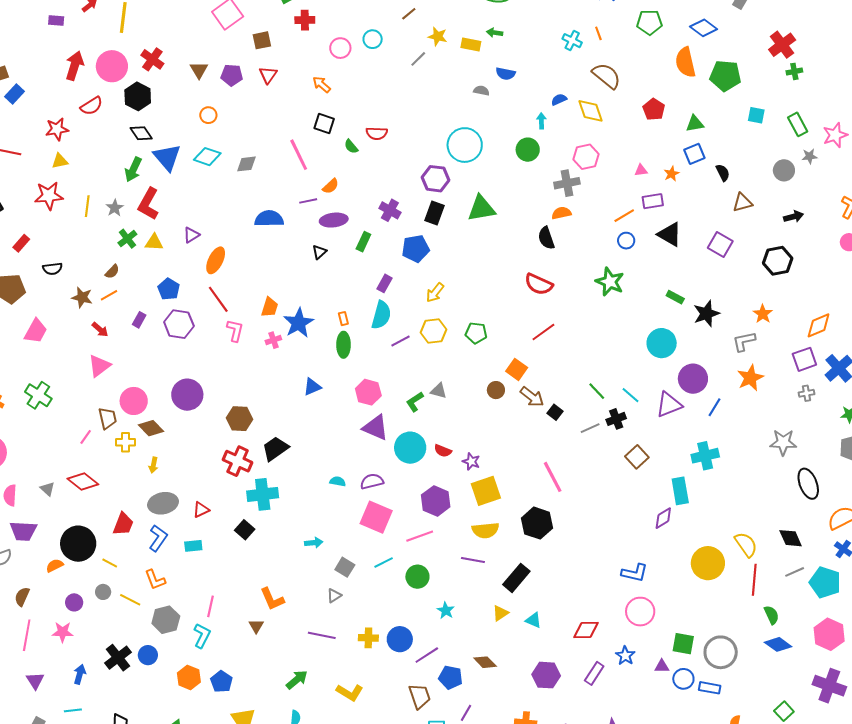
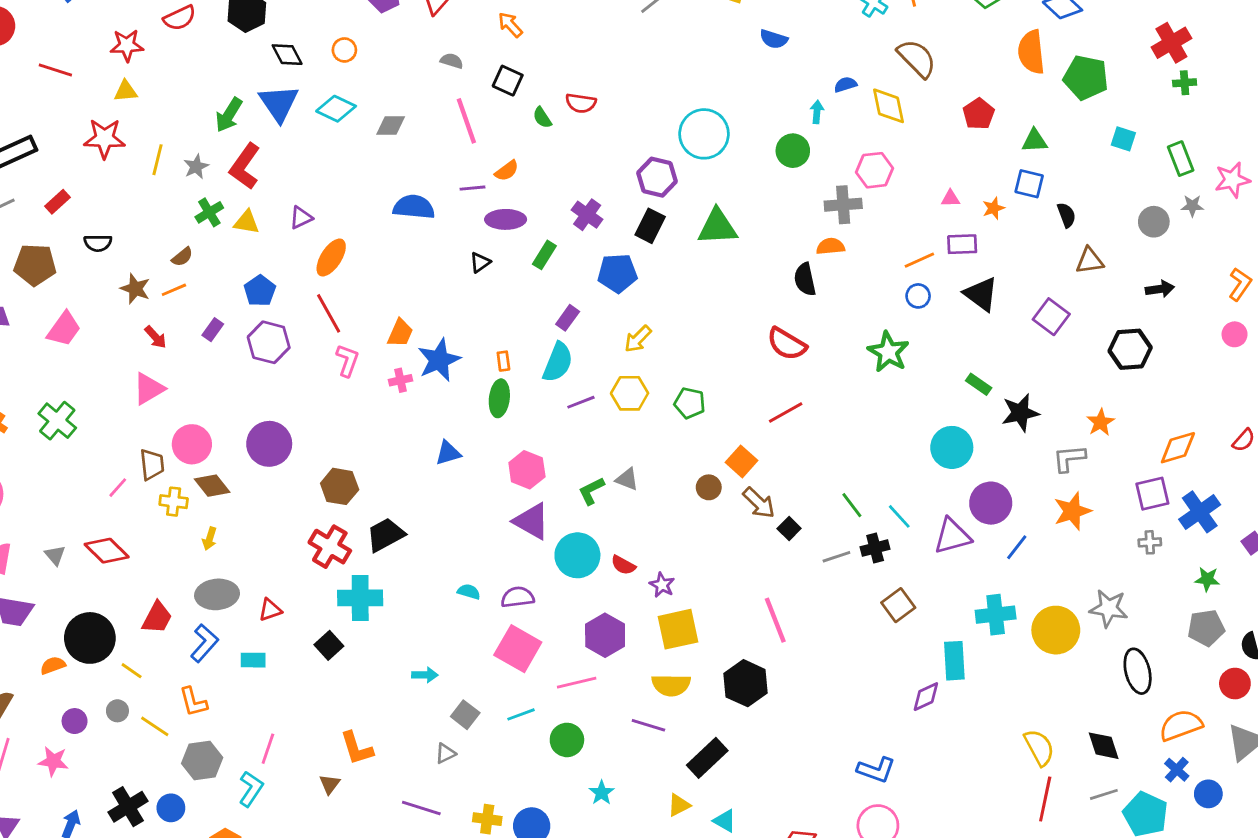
gray semicircle: (481, 91) -> (452, 61), moved
black diamond: (141, 133) -> (287, 55), moved
blue square: (694, 154) -> (1029, 184), turned 30
yellow circle: (708, 563) -> (1056, 630), moved

